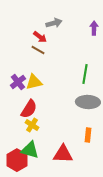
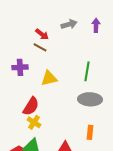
gray arrow: (54, 23) -> (69, 24), moved
purple cross: (18, 82) -> (20, 67), moved, turned 35
yellow triangle: (34, 82) -> (49, 78), moved

